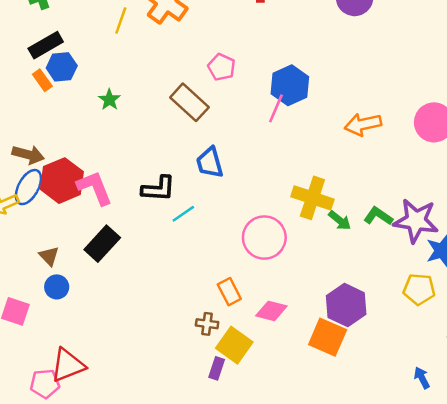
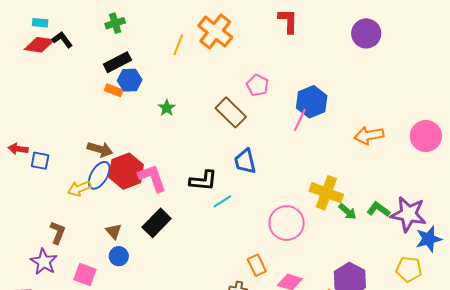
orange rectangle: (42, 80) -> (114, 90), turned -36

